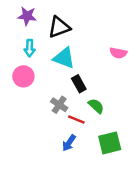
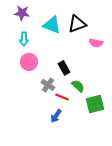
black triangle: (59, 27) -> (77, 24), moved
cyan triangle: (64, 58) -> (52, 25), moved
pink circle: (23, 76) -> (29, 62), moved
green square: (110, 143) -> (95, 104), moved

